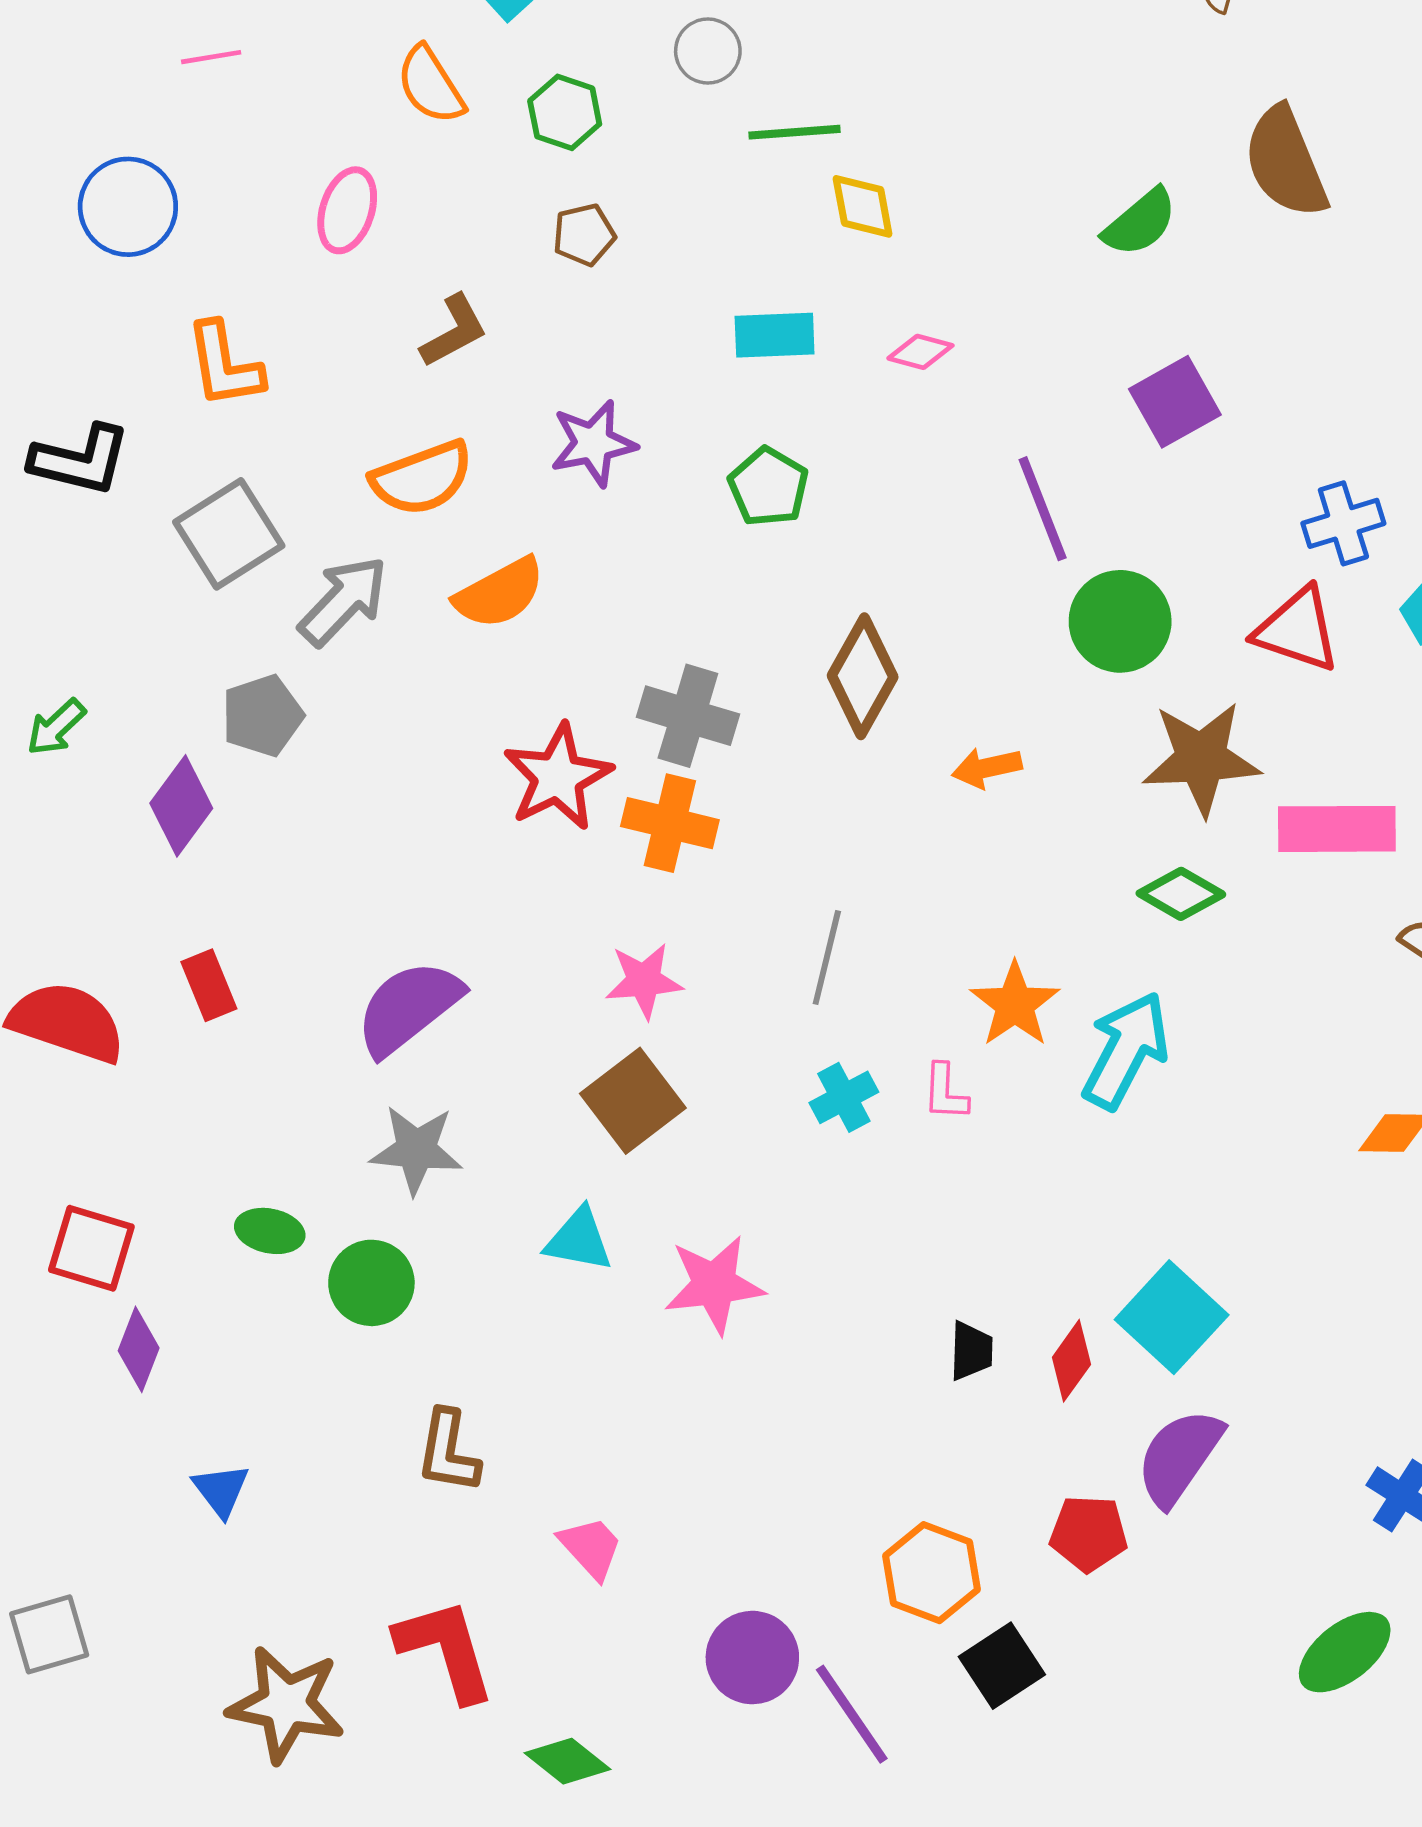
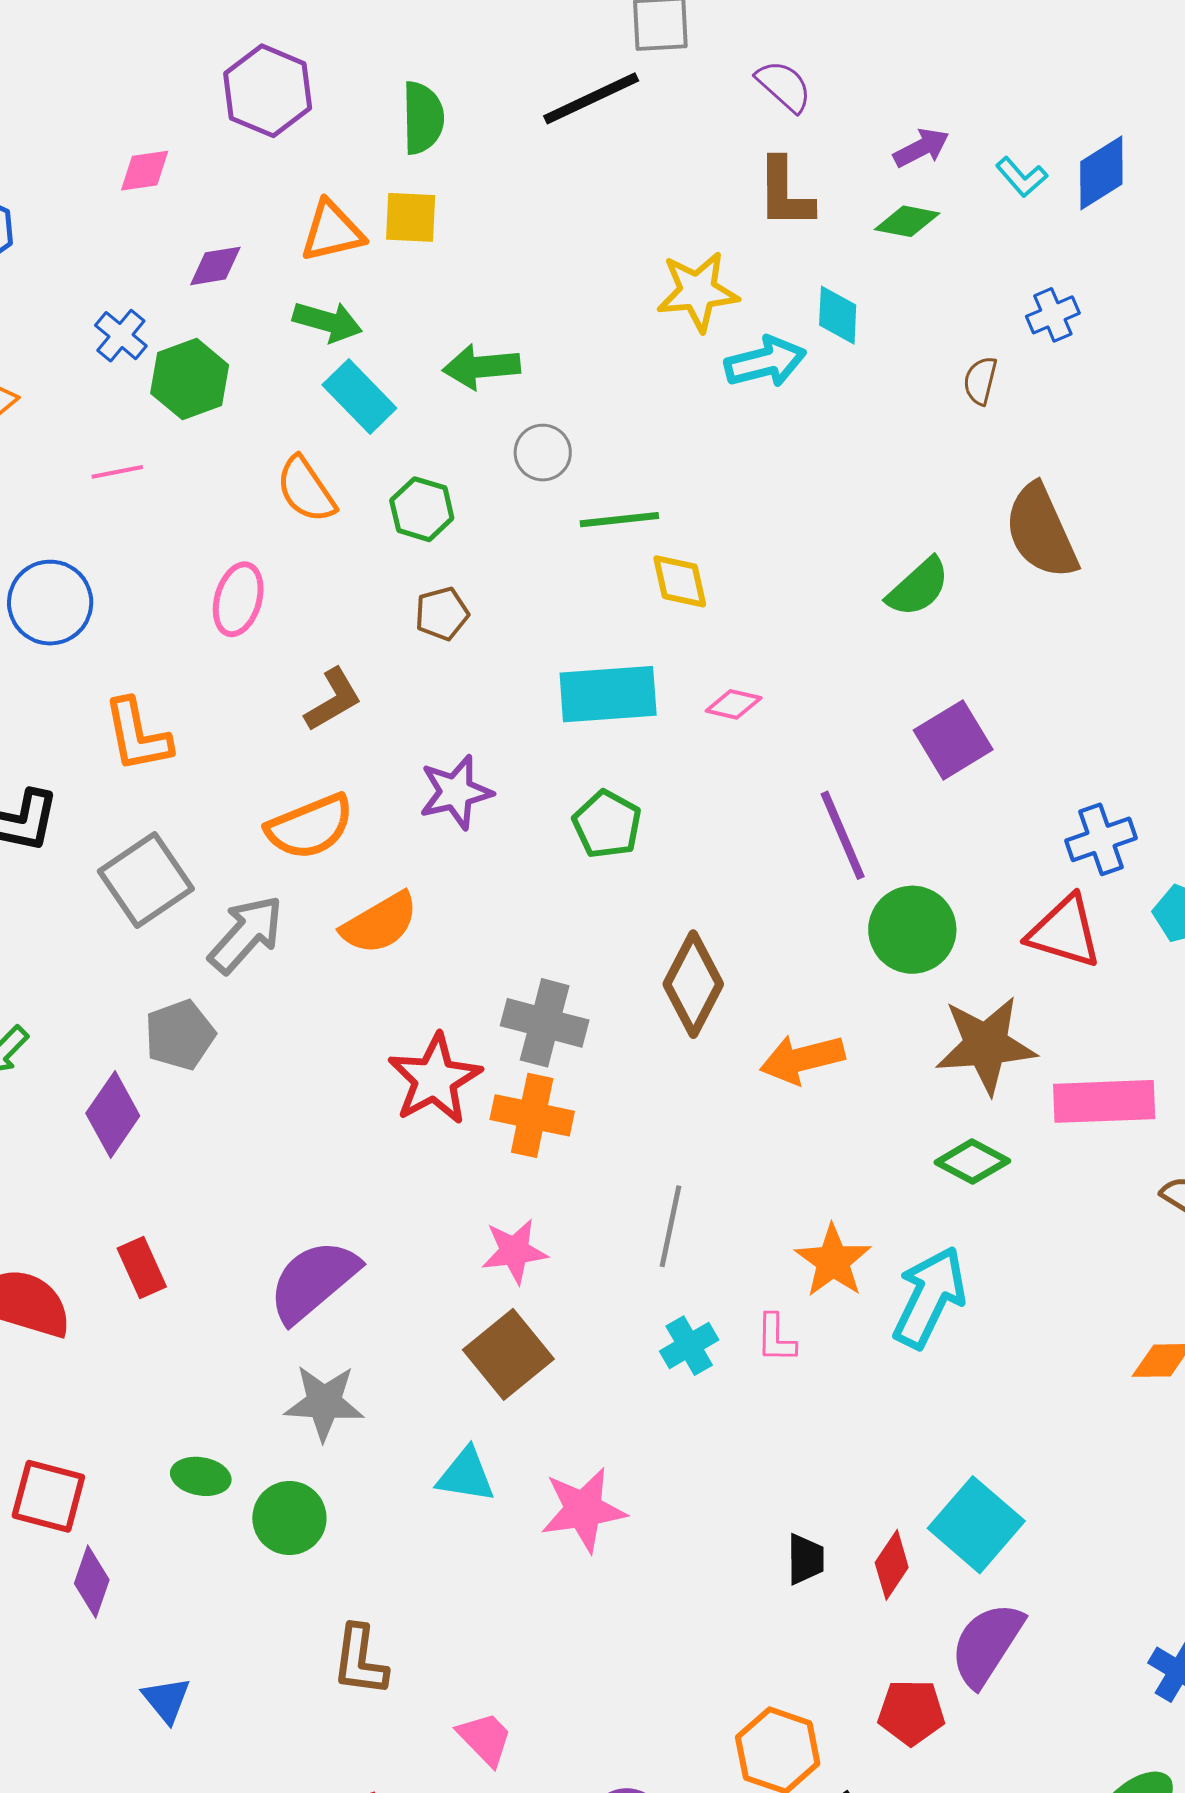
cyan rectangle: (775, 335) -> (608, 694), size x1.4
orange arrow: (987, 768) -> (802, 1059), size x1.4

